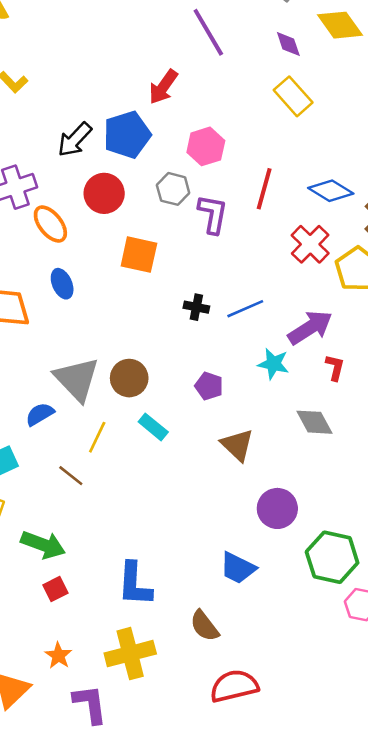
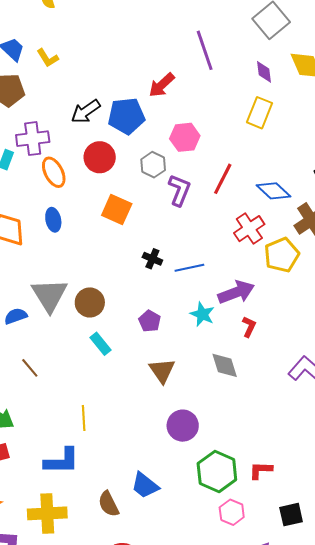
yellow rectangle: (293, 96) -> (260, 113), turned 52
yellow line: (97, 437) -> (84, 418), moved, turned -40
blue trapezoid: (238, 568) -> (145, 485), moved
blue L-shape: (135, 584) -> (62, 461), turned -105

